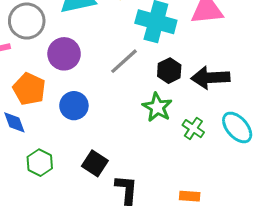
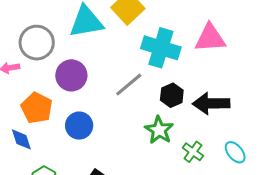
cyan ellipse: (237, 127) -> (235, 152), size x0.7

